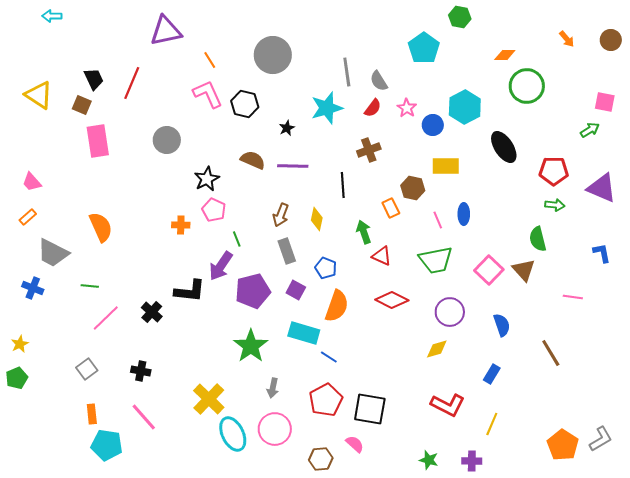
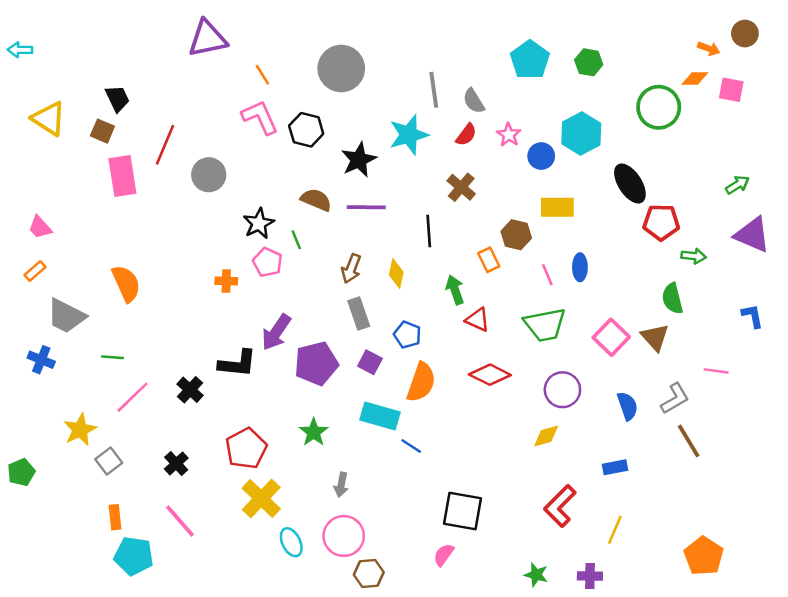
cyan arrow: (52, 16) -> (20, 50), moved
green hexagon: (460, 17) -> (589, 62), moved
orange arrow: (567, 39) -> (709, 49), turned -30
brown circle: (611, 40) -> (745, 34), moved
orange diamond: (505, 55) -> (695, 79), moved
red line: (132, 83) -> (165, 145), moved
pink square: (605, 102) -> (731, 90), moved
black star: (287, 128) -> (359, 160), size x1.8
green arrow: (590, 130) -> (737, 185), moved
brown cross: (369, 150) -> (461, 187), turned -30
red pentagon: (554, 171) -> (661, 222), moved
green line: (237, 239) -> (296, 240), moved
yellow star: (20, 344) -> (80, 430), moved, size x1.5
green star: (251, 346) -> (314, 432), size x0.7
black cross: (141, 371) -> (176, 463), turned 36
blue rectangle: (492, 374) -> (615, 467), turned 48
red pentagon: (326, 400) -> (246, 448), moved
red L-shape: (448, 405) -> (560, 506), turned 108
cyan ellipse: (233, 434) -> (291, 542), size x0.7
gray L-shape: (601, 439) -> (675, 398), moved
pink semicircle: (355, 444) -> (444, 555), turned -96
brown hexagon: (321, 459) -> (369, 573), moved

